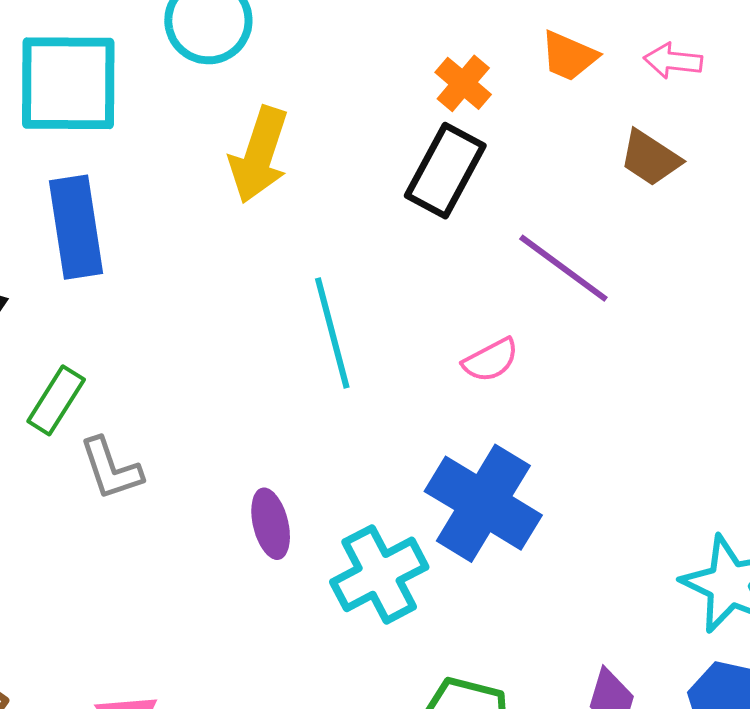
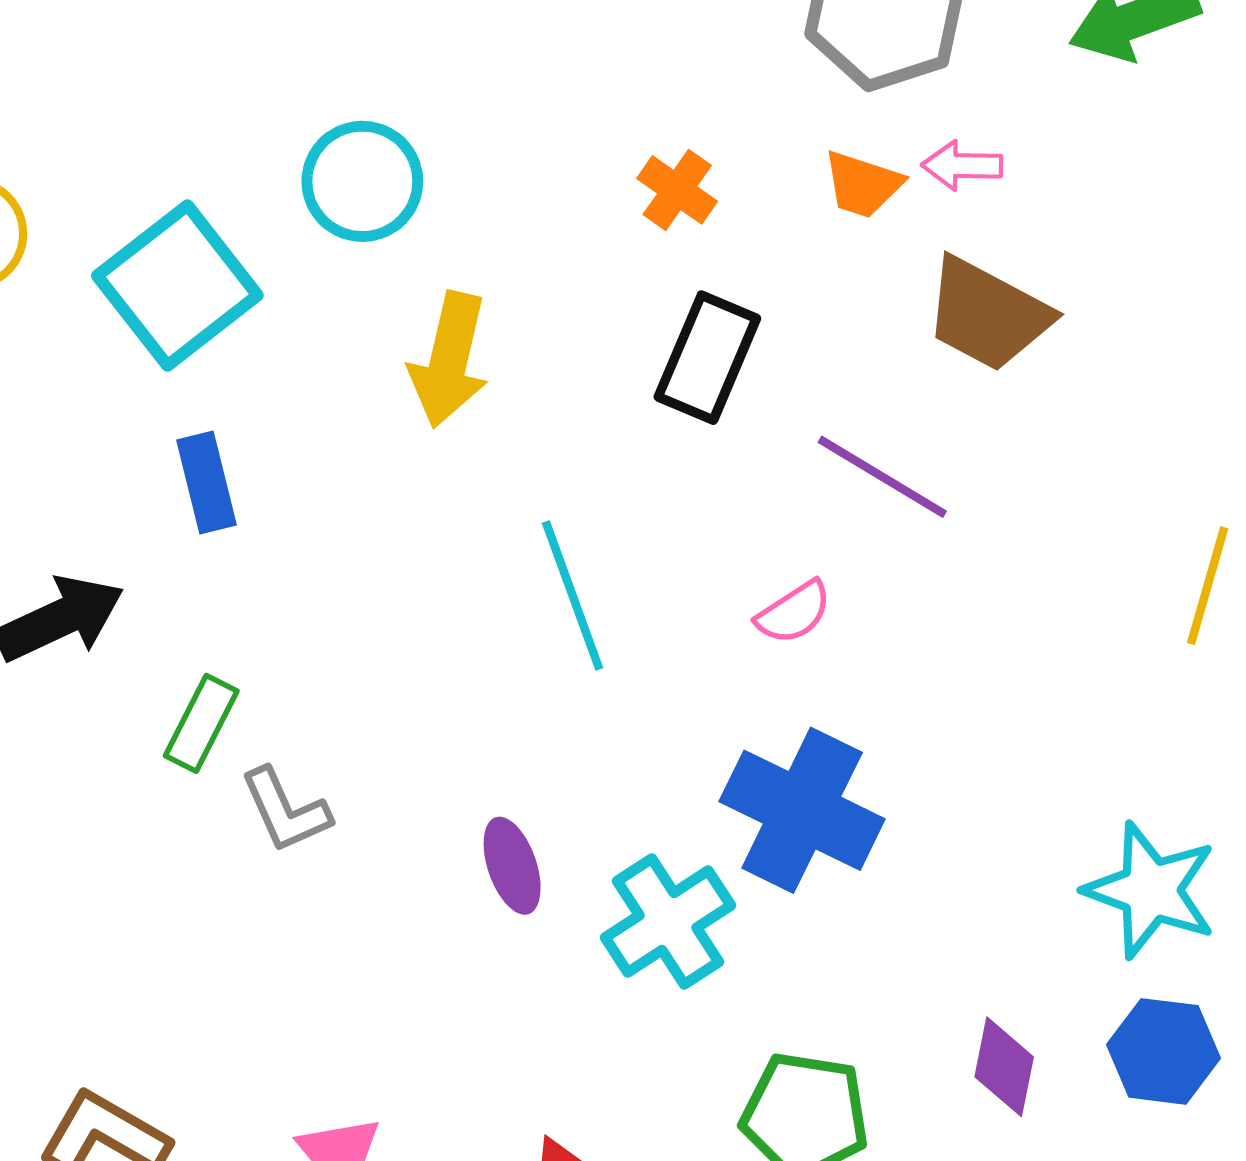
pink arrow: (673, 61) -> (962, 166), moved
cyan square: (68, 83) -> (177, 286), turned -33
orange cross: (463, 83) -> (677, 190), moved
brown trapezoid: (650, 158) -> (987, 314), size x1.5
blue rectangle: (76, 227) -> (206, 483), size x0.7

